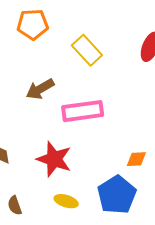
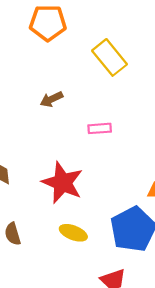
brown arrow: (40, 89) -> (51, 99), size x0.7
pink rectangle: (83, 111) -> (100, 128), size x0.5

